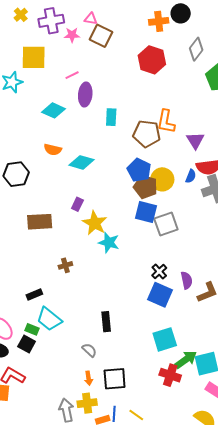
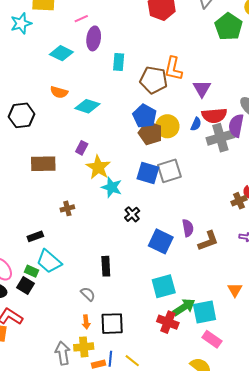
blue square: (146, 212) -> (148, 173), moved
black cross: (159, 272) -> (132, 214), moved

